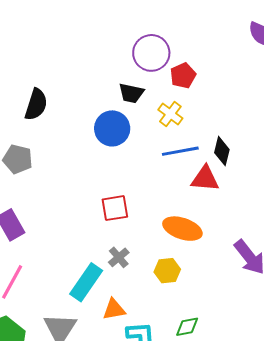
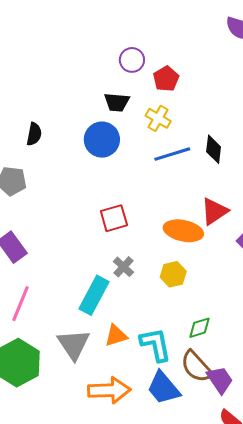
purple circle: (151, 53) -> (132, 60), size x0.7
black semicircle: (36, 104) -> (34, 134), moved, size x0.7
red triangle: (205, 179) -> (214, 211), moved, turned -32
orange triangle: (114, 309) -> (116, 336), moved

